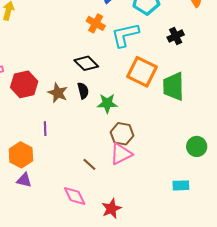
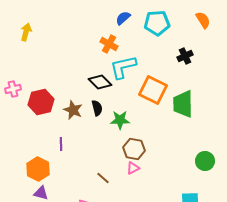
cyan L-shape: (125, 35) -> (123, 67), moved
pink triangle: (121, 154) -> (133, 168), size x0.6

